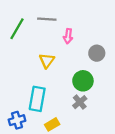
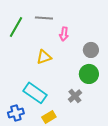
yellow triangle: (47, 61) -> (44, 57), turned 35
green circle: (83, 81) -> (89, 74), moved
cyan rectangle: (37, 99) -> (35, 93), turned -65

